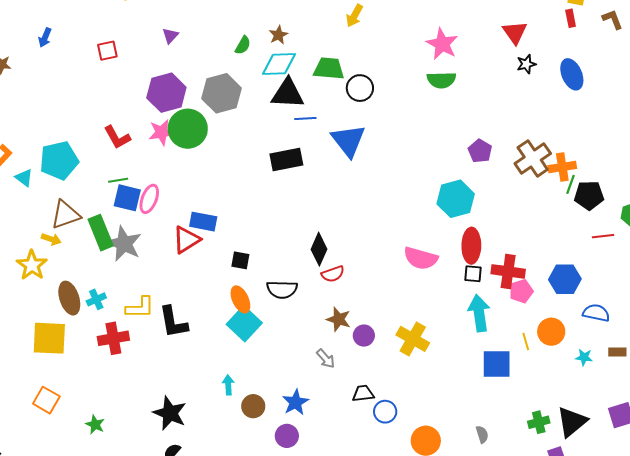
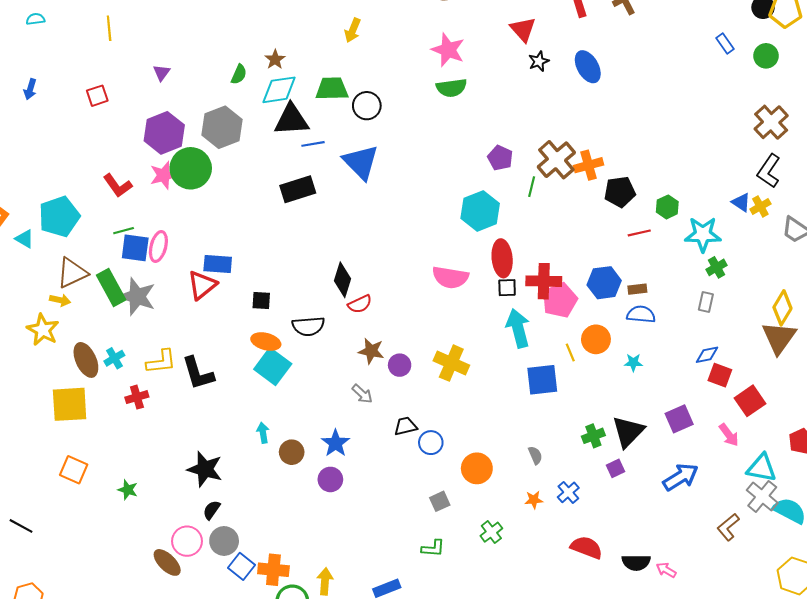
green line: (570, 184) -> (532, 187), moved
pink pentagon: (521, 291) -> (560, 300), size x1.4
orange ellipse: (240, 299) -> (266, 342), turned -44
red cross: (113, 338) -> (137, 397), size x0.7
brown rectangle: (617, 352) -> (637, 289), moved

